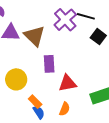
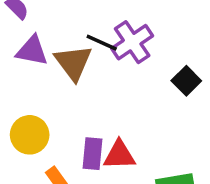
black line: (86, 16) -> (102, 43), moved
purple rectangle: (49, 64) -> (93, 154), moved

